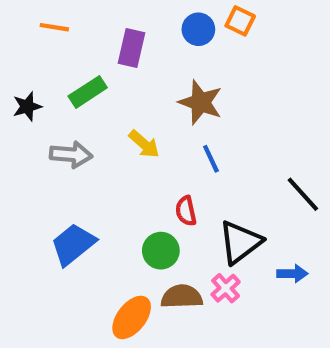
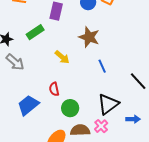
gray arrow: (71, 155) -> (15, 62), moved, turned 36
blue line: (211, 159) -> (102, 66), moved
red semicircle: (186, 211) -> (54, 89), moved

